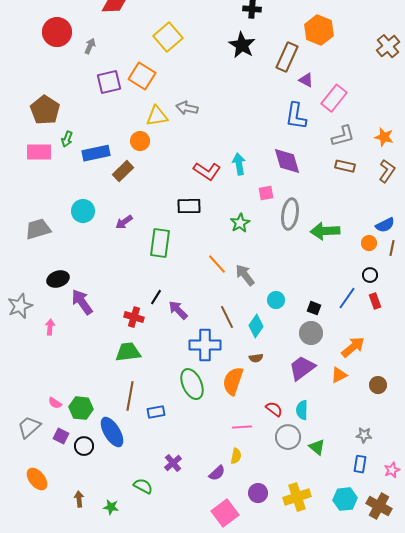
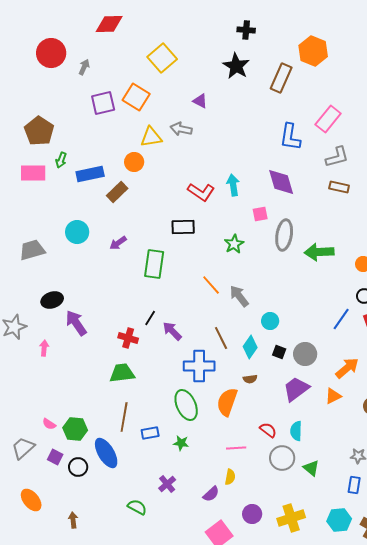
purple triangle: (306, 80) -> (200, 101), moved
black square: (314, 308) -> (279, 352), moved
green star: (111, 507) -> (181, 443), moved

